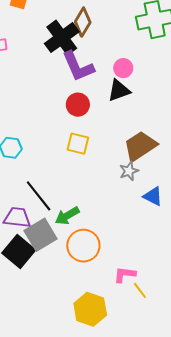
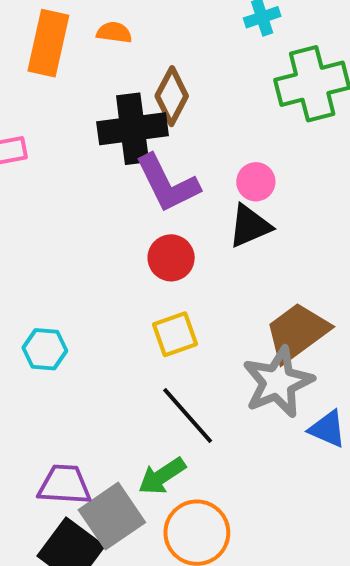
black cross: (62, 38) -> (133, 129), turned 32
yellow square: (78, 144) -> (175, 334), turned -30
gray star: (129, 171) -> (278, 382), size x1.8
black line: (39, 196) -> (188, 416), moved

